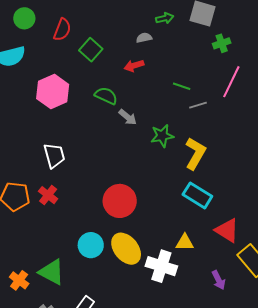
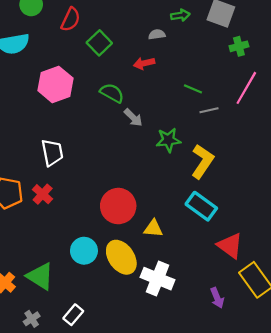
yellow triangle: (185, 242) -> (153, 228), moved

